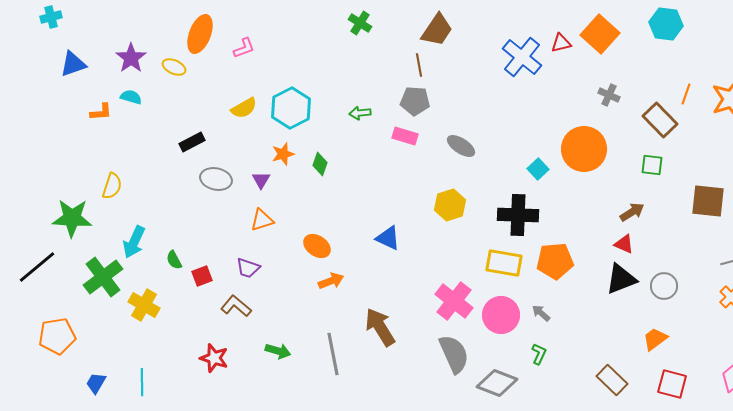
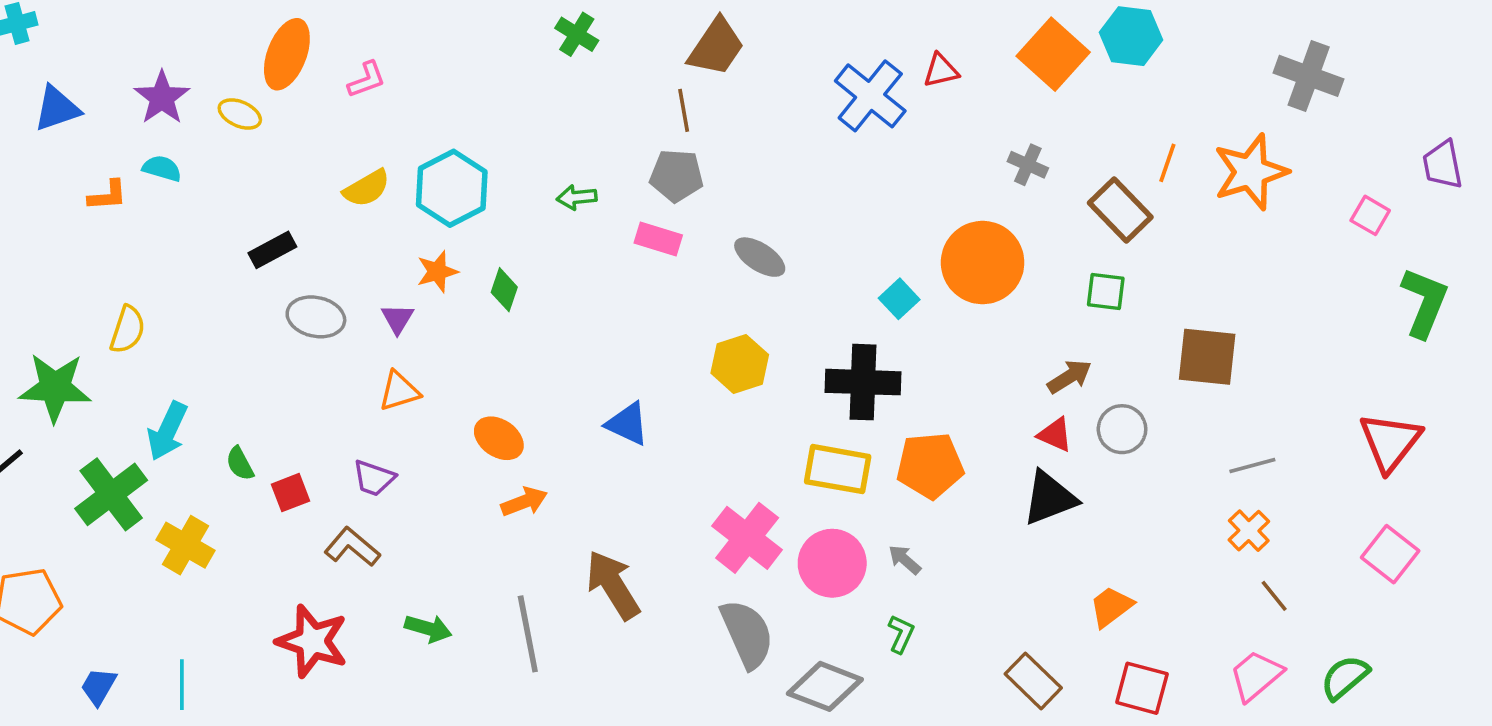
orange square: (600, 34) -> (1053, 54), moved
gray circle: (664, 286) -> (1122, 429), moved
red star: (214, 358) -> (312, 641), size x1.4

